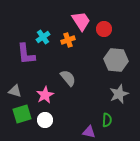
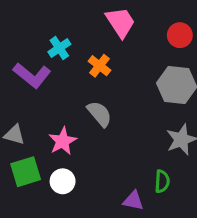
red circle: (104, 29) -> (180, 35), moved
orange cross: (68, 40) -> (100, 66), moved, turned -32
purple L-shape: (26, 54) -> (32, 75), turned -45

